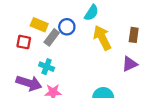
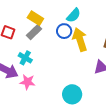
yellow rectangle: (39, 25) -> (35, 18), moved
blue circle: (67, 27) -> (64, 31), moved

